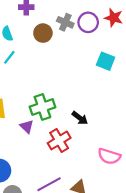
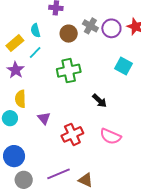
green cross: (42, 107) -> (69, 71), moved
black arrow: (80, 118) -> (99, 101), moved
pink semicircle: (109, 156) -> (110, 136), moved

